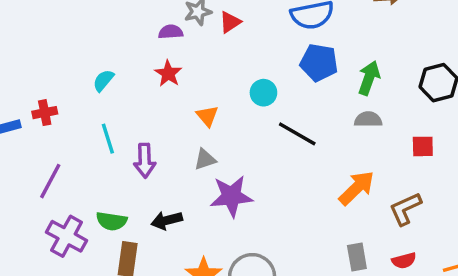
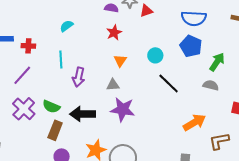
red star: (168, 74) -> (114, 33), moved
red cross: (45, 113) -> (28, 46), moved
black arrow: (167, 220) -> (83, 114), size x1.4

